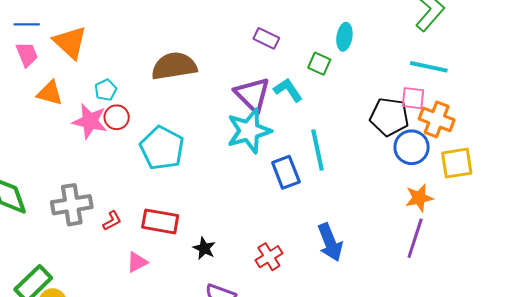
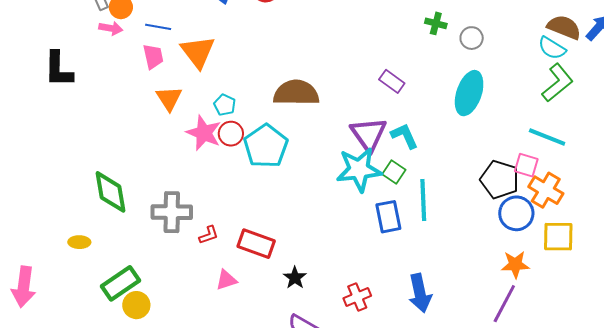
cyan ellipse: (344, 37) -> (469, 93), size x1.6
green square: (319, 64) -> (394, 172), moved
cyan pentagon: (106, 90) -> (225, 105), turned -30
orange triangle: (50, 93) -> (169, 98), turned 32
cyan pentagon: (162, 148) -> (266, 146), moved

